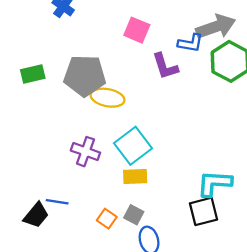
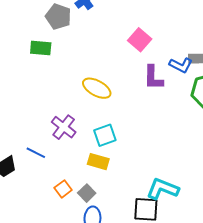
gray pentagon: (85, 76) -> (58, 17), moved, size x0.7
cyan square: (133, 146) -> (105, 135), size x0.7
blue line: (57, 202) -> (36, 153), moved

